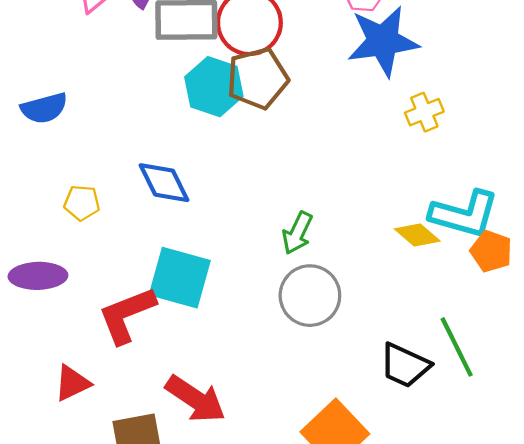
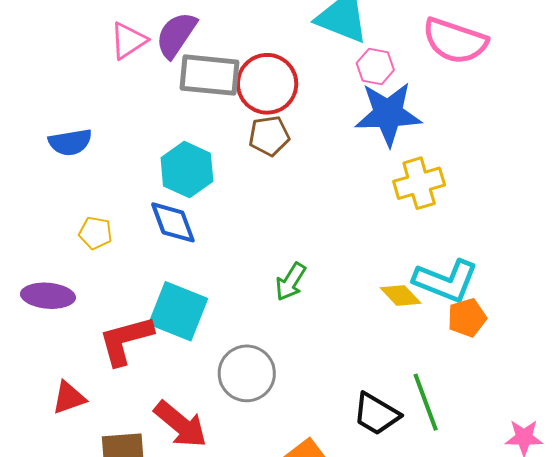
brown pentagon: (258, 78) -> (269, 136), size x0.7
cyan hexagon: (214, 87) -> (187, 170), moved
yellow cross: (424, 112) -> (419, 183), size x1.4
orange pentagon: (491, 251) -> (467, 318), turned 30
gray circle: (310, 296) -> (247, 373), moved

